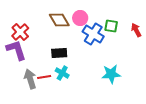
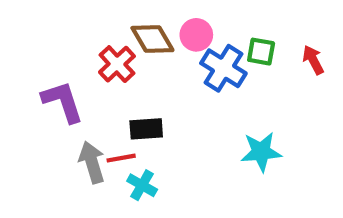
red cross: (20, 32) -> (117, 64), moved
black rectangle: (59, 53) -> (146, 129), moved
cyan cross: (62, 73) -> (142, 185), moved

